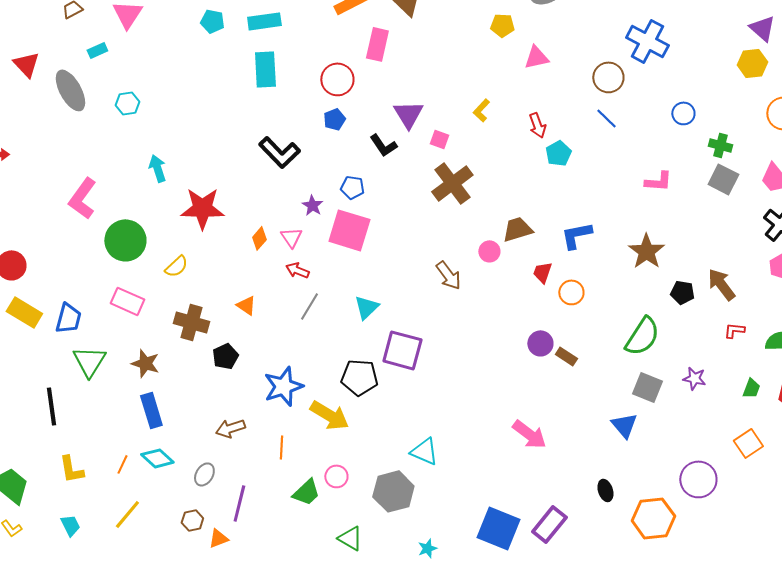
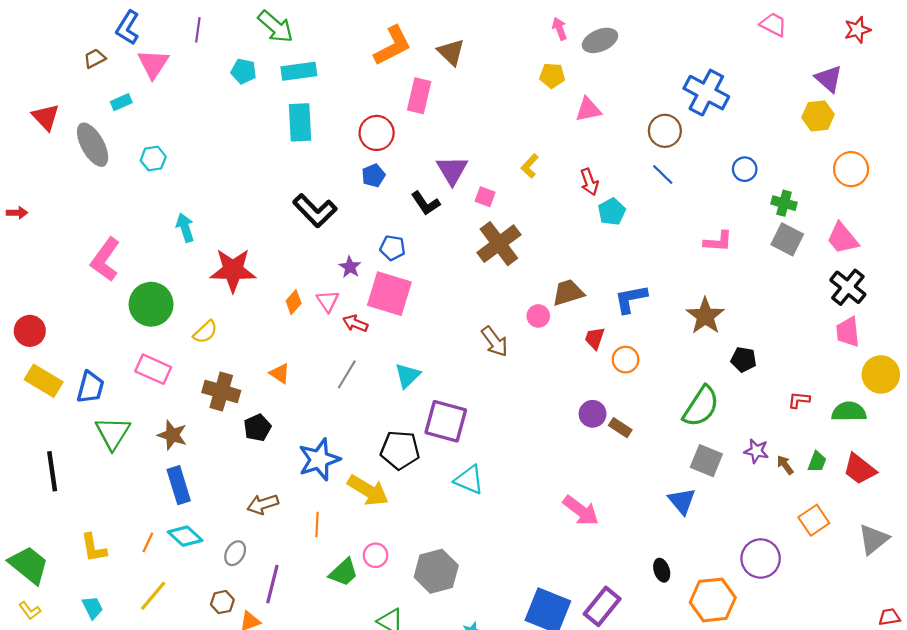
red arrow: (297, 270) -> (355, 323), moved
brown arrow: (721, 284) -> (785, 465), moved, size x0.6
black line: (51, 406) -> (52, 471), moved
cyan triangle: (424, 451) -> (469, 480), moved

